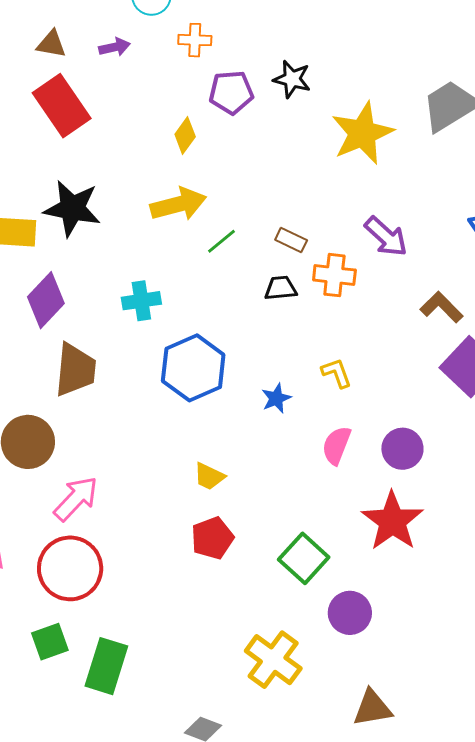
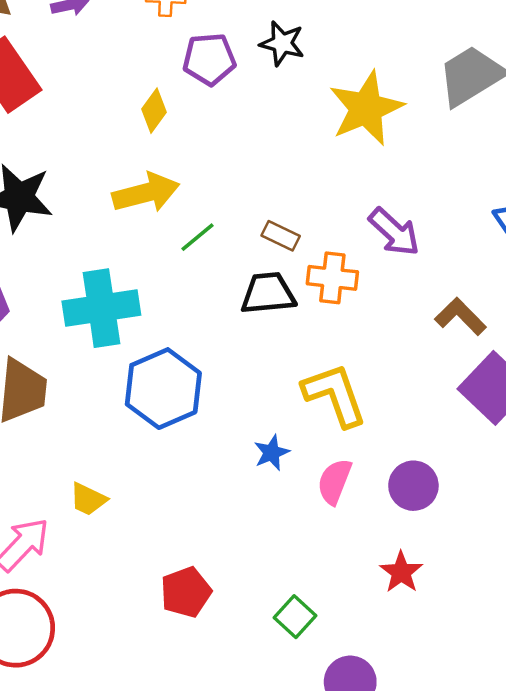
black trapezoid: (281, 288) -> (268, 293), size x1.4
cyan cross: (141, 301) -> (101, 308), size x1.6
yellow L-shape: (337, 373) -> (335, 395), size x1.8
blue star: (276, 398) -> (272, 453), moved
yellow trapezoid: (209, 476) -> (88, 499), moved
red star: (392, 521) -> (401, 572), size x0.6
green square: (304, 558) -> (295, 617), size x0.7

